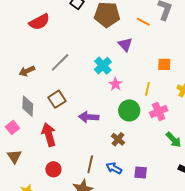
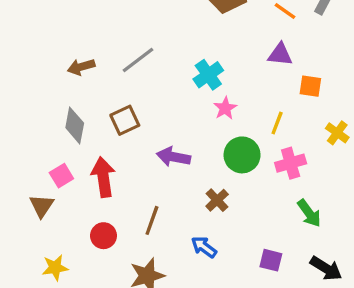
purple triangle: (125, 44) -> (280, 54), moved, turned -49
pink square: (12, 127) -> (61, 176), moved
brown line: (90, 164) -> (152, 220), moved
purple square: (141, 172) -> (271, 260), moved

